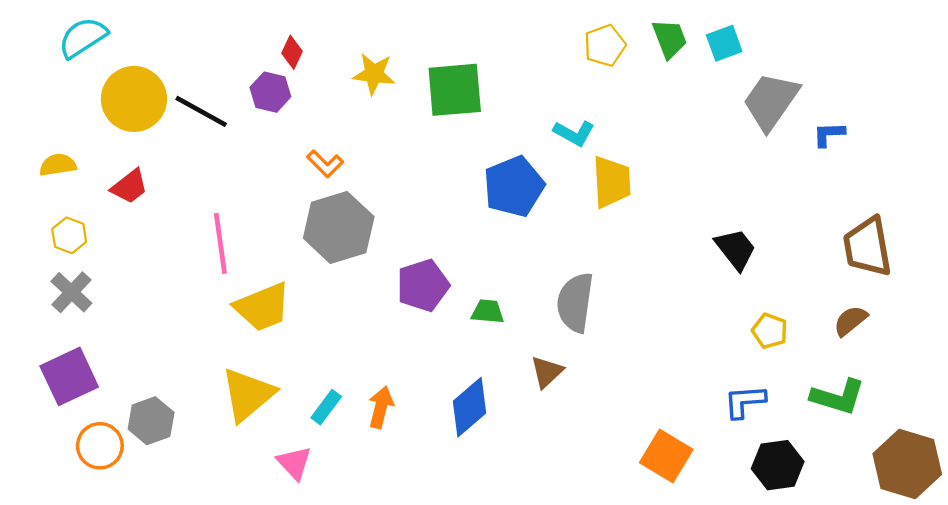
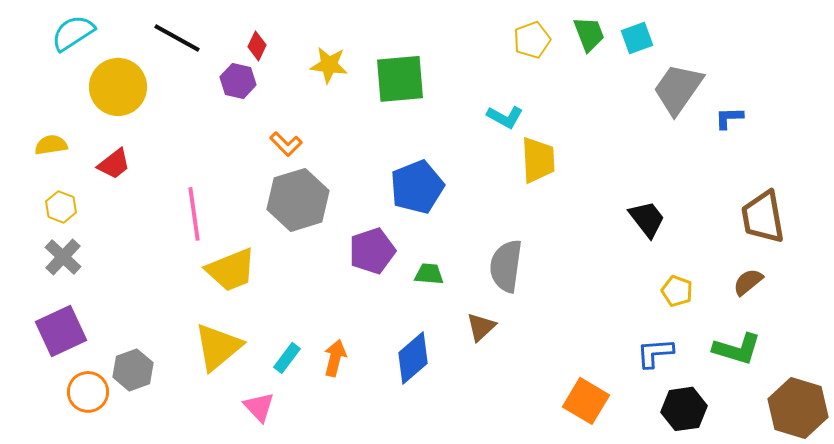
black line: (201, 111) -> (177, 38), moved
blue pentagon: (514, 186) -> (417, 187), moved

